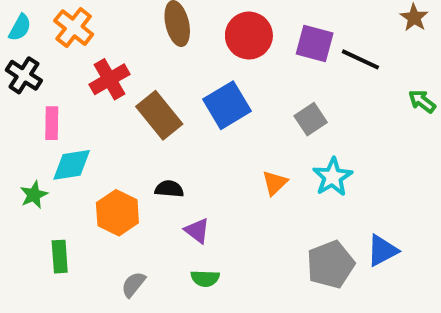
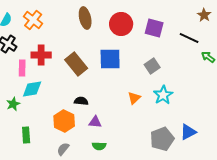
black line: (360, 59) -> (189, 38), moved
red cross: (110, 79) -> (41, 55), moved, turned 30
blue square: (227, 105) -> (110, 59), turned 30
orange hexagon: (117, 213) -> (64, 121), moved
purple triangle: (197, 231) -> (95, 122), turned -32

